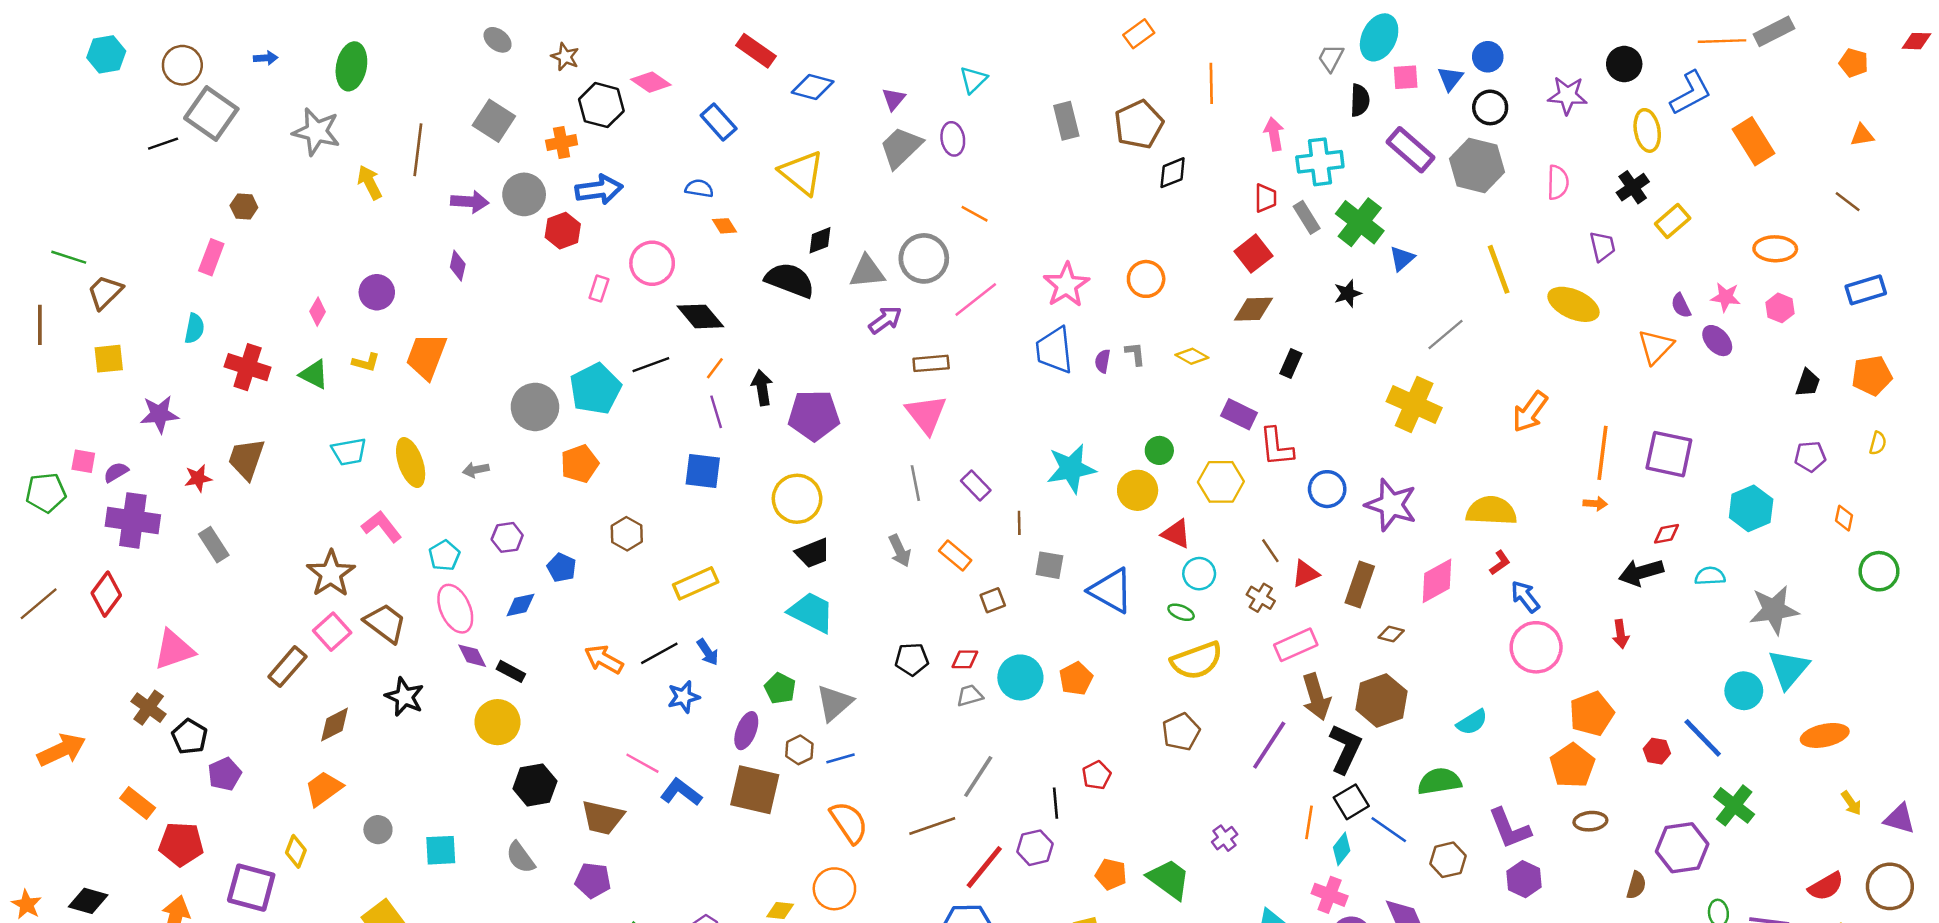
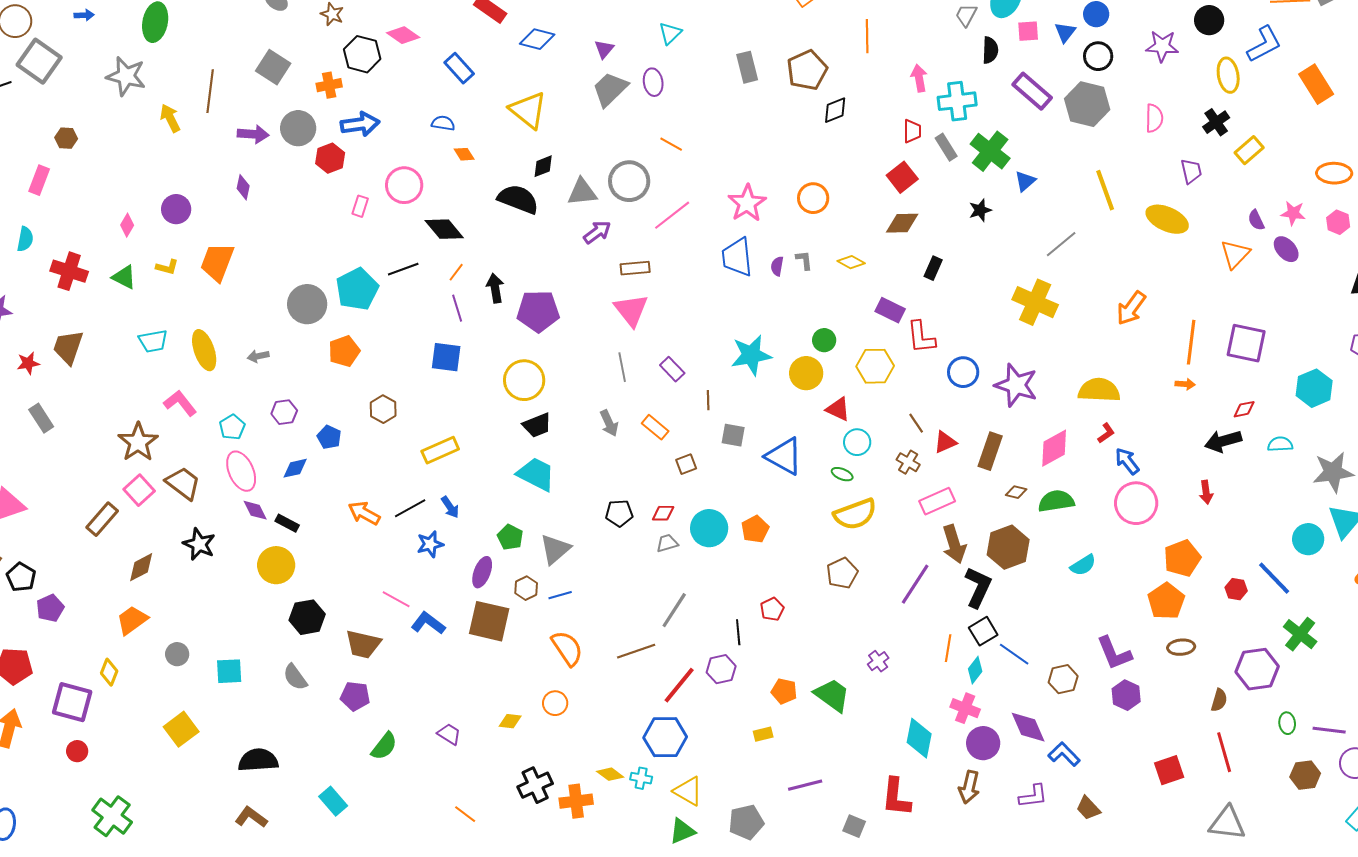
green semicircle: (1439, 781) -> (1056, 501), moved
orange circle: (834, 889) -> (555, 703), size x0.7

